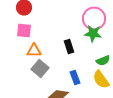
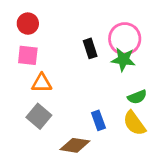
black rectangle: (69, 46) -> (90, 48), moved
gray square: (40, 68) -> (39, 116), moved

